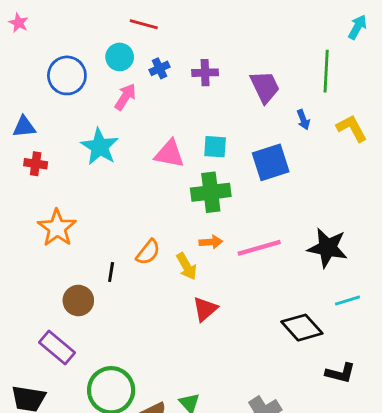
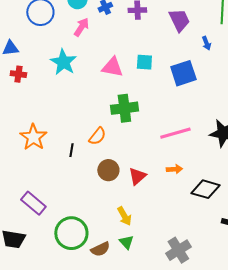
green cross: (211, 192) -> (124, 108), moved
orange star: (57, 228) -> (33, 137), moved
orange arrow: (211, 242) -> (174, 169), moved
yellow arrow: (187, 266) -> (124, 216), moved
brown circle: (78, 300) -> (108, 170), moved
black diamond: (302, 328) -> (205, 189), turned -32

